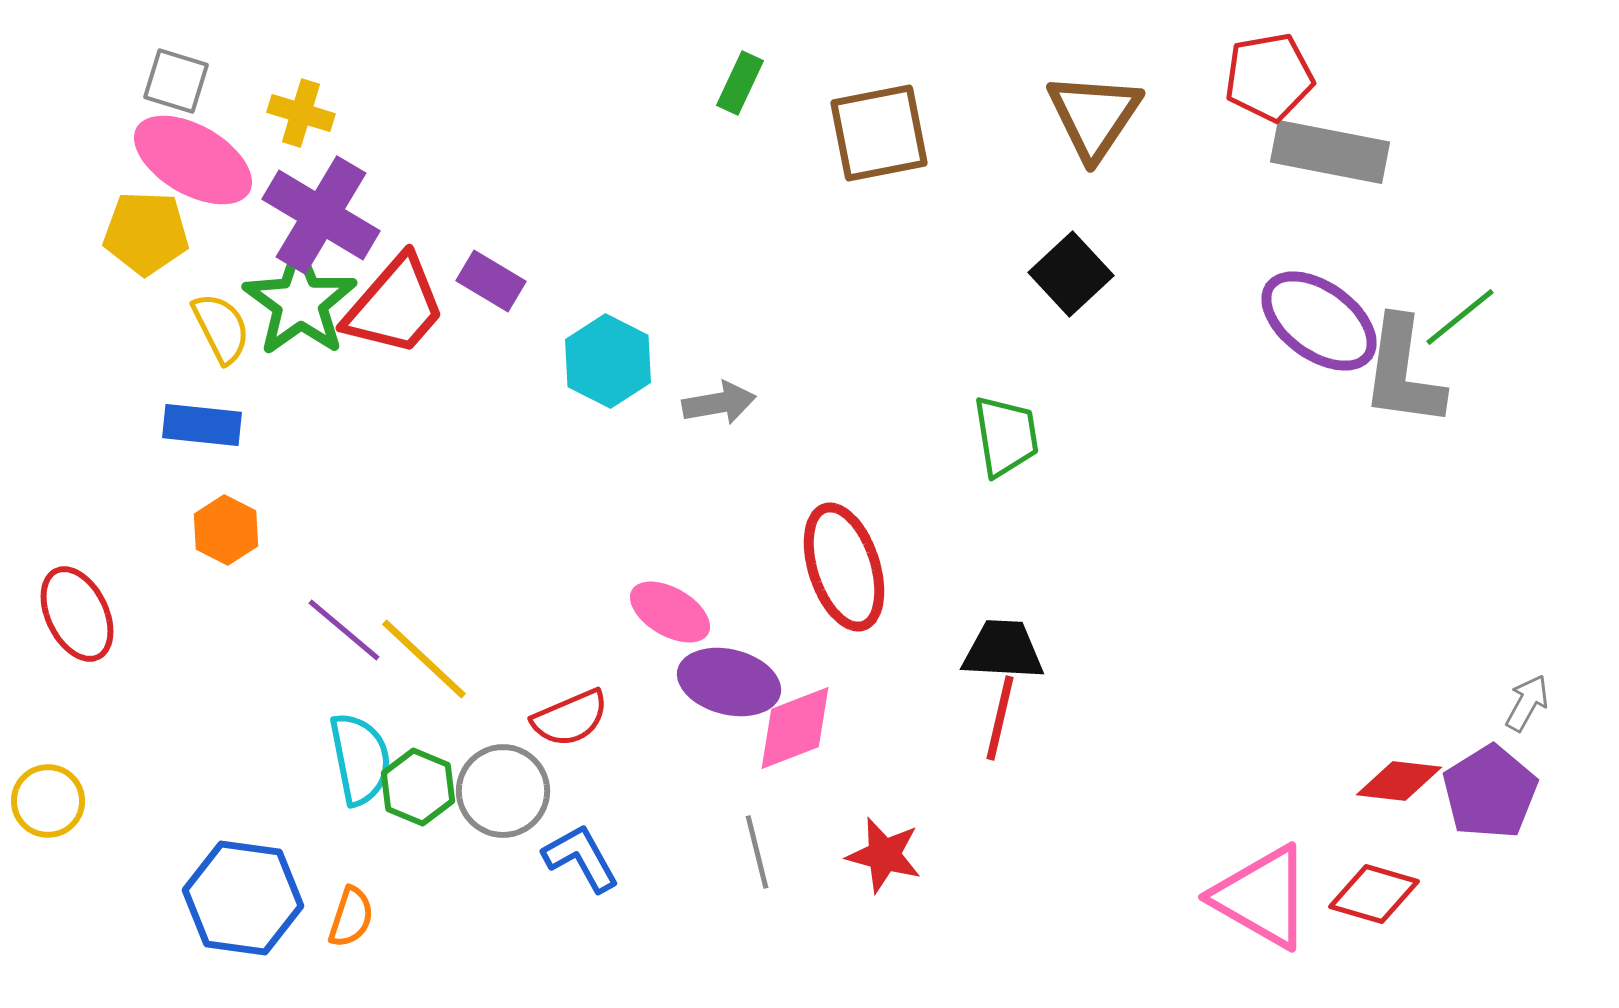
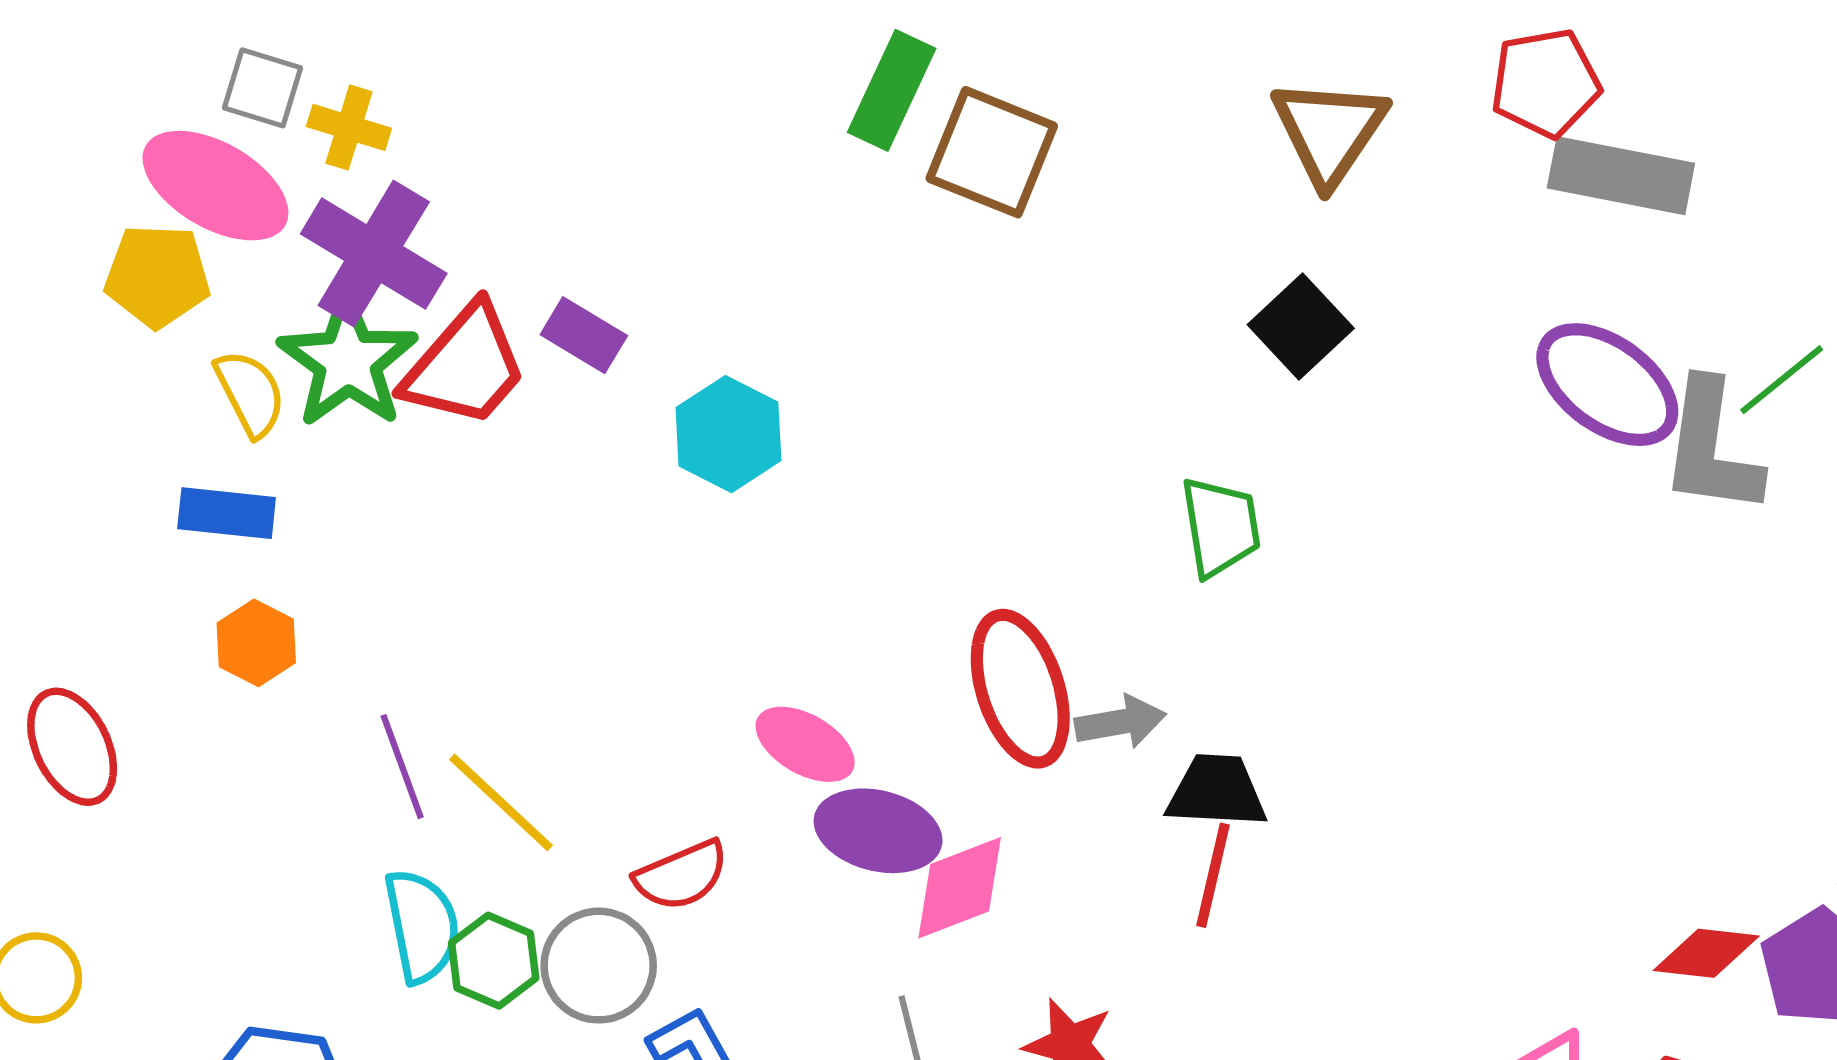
gray square: (176, 81) -> (262, 88), moved
green rectangle: (740, 83) -> (892, 90), size x1.5
brown square: (879, 133) -> (992, 152), moved, turned 33
gray arrow: (719, 403) -> (1120, 722), moved
purple line: (344, 630) -> (402, 767), turned 30

